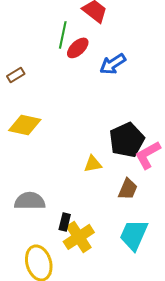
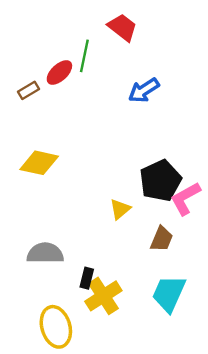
red ellipse: (78, 48) -> (59, 72), moved
brown rectangle: (16, 75) -> (29, 90), moved
yellow triangle: (93, 164) -> (120, 209), turned -30

